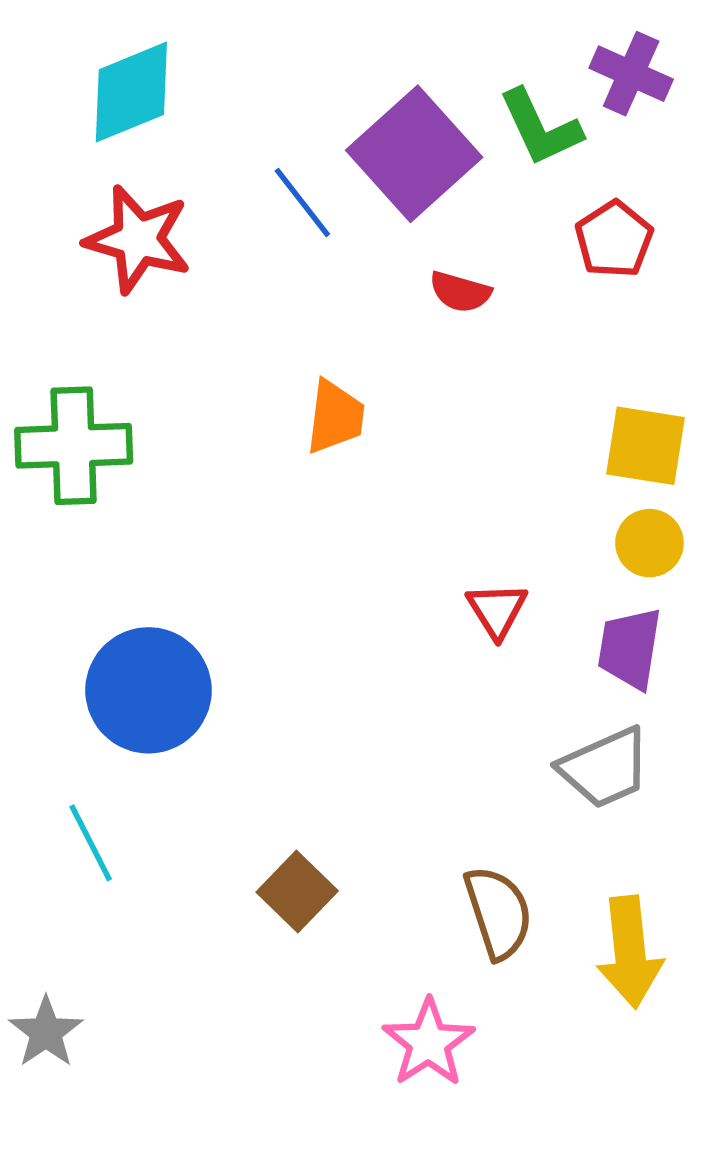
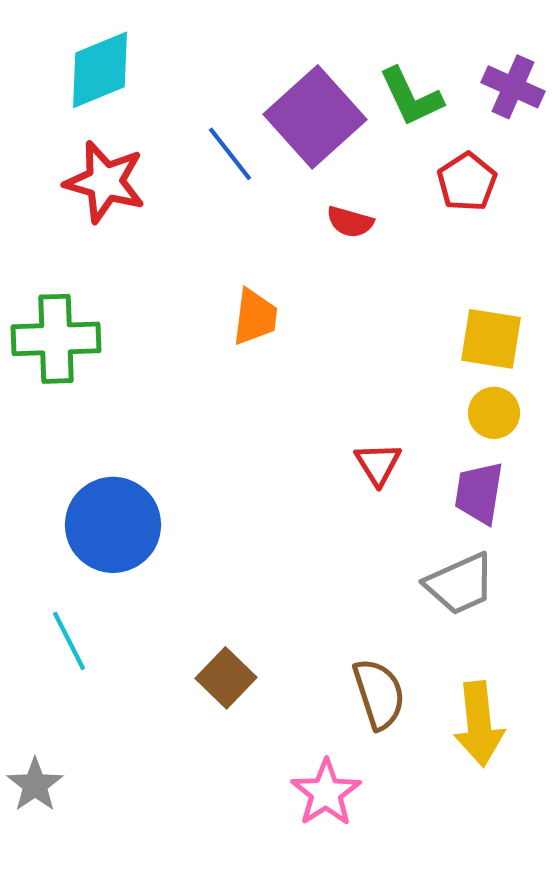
purple cross: (631, 74) -> (513, 87), moved

